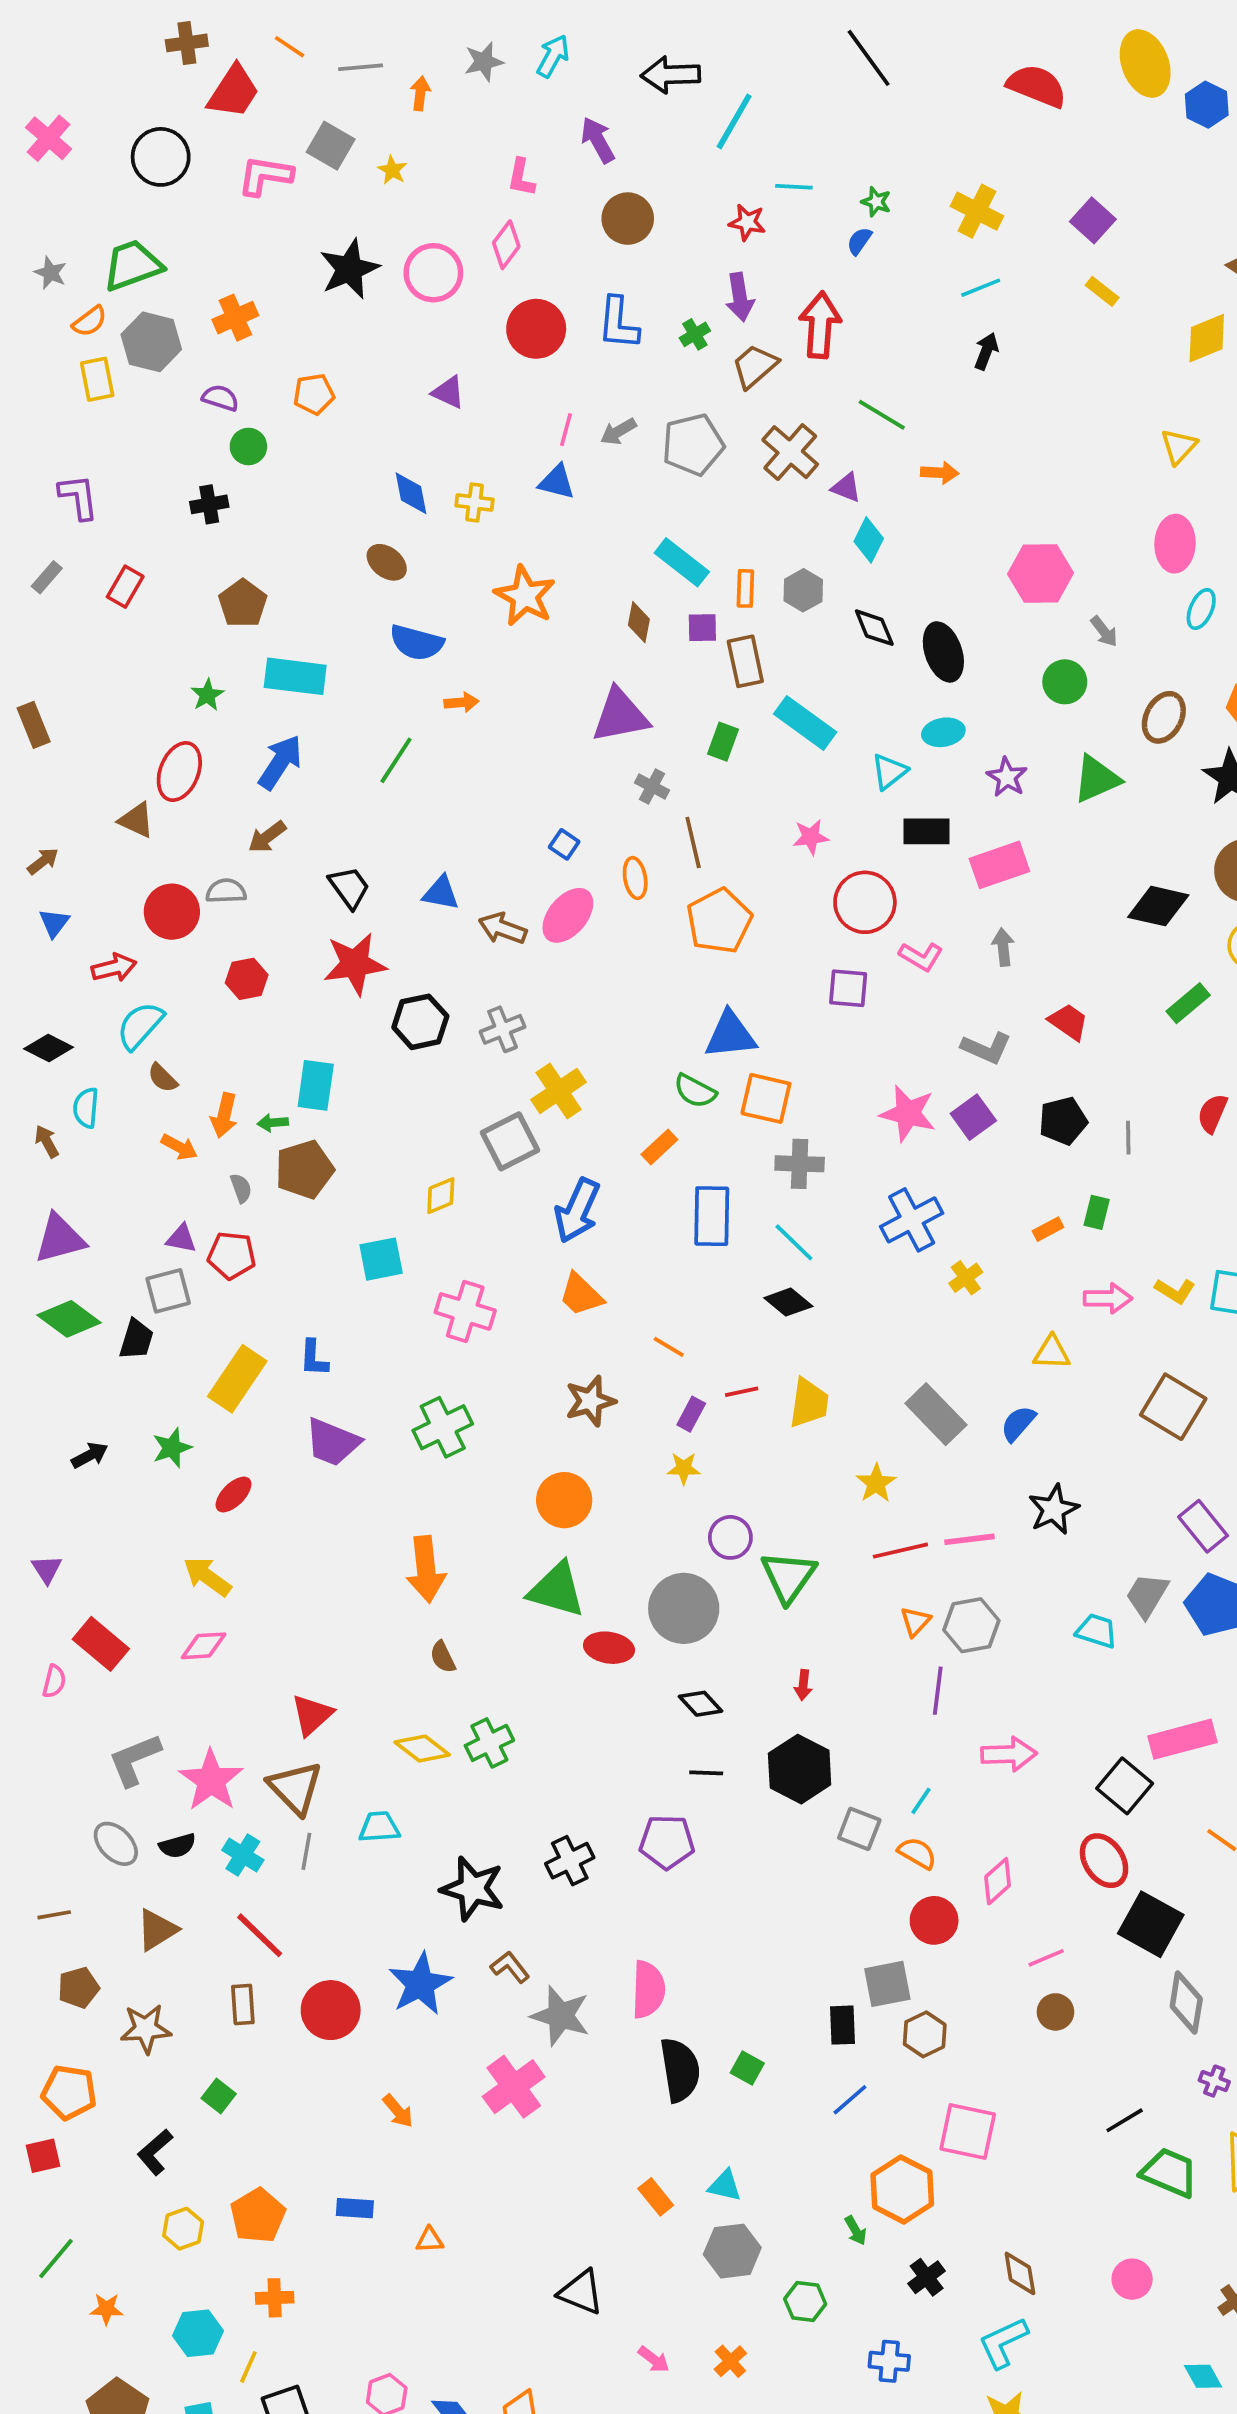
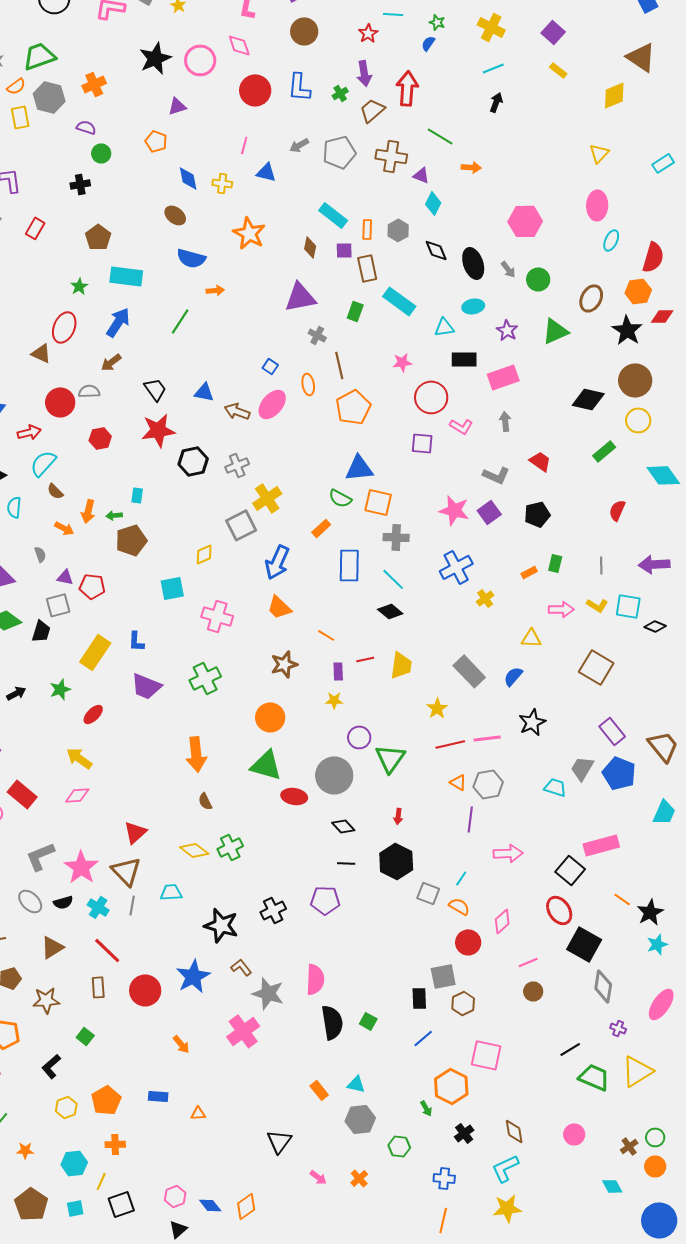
red star: (747, 222) -> (368, 33), turned 30
pink diamond: (506, 245) -> (239, 45), turned -55
purple triangle: (448, 392) -> (177, 106), moved, turned -42
orange pentagon: (314, 394) -> (156, 141), moved, turned 30
pink line: (566, 430) -> (244, 145), moved
brown cross: (790, 452) -> (391, 156), turned -32
gray arrow: (1104, 631) -> (508, 269), moved
cyan triangle: (889, 772) -> (444, 327), turned 30
cyan rectangle: (316, 1085) -> (137, 495), size x0.6
gray line: (1128, 1138) -> (601, 565), moved
gray semicircle: (241, 1188) -> (40, 554), moved
purple rectangle: (691, 1414) -> (338, 671), turned -30
orange triangle: (915, 1622) -> (458, 782), turned -42
black triangle: (581, 2292) -> (279, 1141), turned 44

